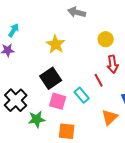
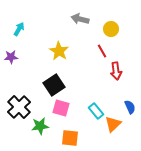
cyan arrow: (14, 30) -> (19, 29), moved
yellow circle: (106, 39) -> (111, 29), moved
red line: (99, 80) -> (102, 51), moved
cyan rectangle: (82, 95) -> (96, 111), moved

